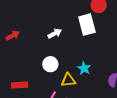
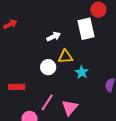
red arrow: (13, 35) -> (10, 24), moved
yellow triangle: (68, 80) -> (65, 57), moved

